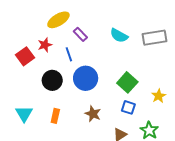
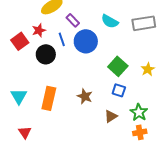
blue circle: (86, 78) -> (86, 41), moved
black circle: (52, 80) -> (46, 54), moved
yellow star: (159, 96) -> (148, 69), moved
orange rectangle: (55, 116) -> (49, 98), size x1.6

